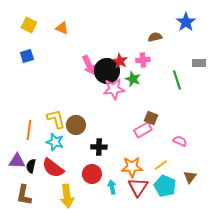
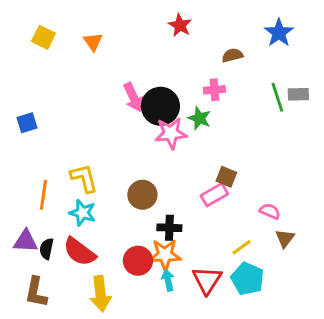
orange triangle: (62, 28) -> (93, 42), turned 32
blue square: (27, 56) -> (27, 123), moved
red star: (120, 61) -> (180, 25), moved
green line: (177, 80) -> (277, 97), moved
brown circle: (76, 125) -> (142, 195), moved
black cross: (99, 147) -> (169, 228), moved
orange star: (132, 167) -> (165, 255), moved
brown triangle: (190, 177) -> (285, 238), moved

